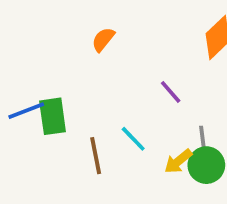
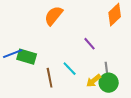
orange semicircle: (103, 39) -> (54, 16), size x1.5
green rectangle: (53, 116) -> (27, 57), turned -66

